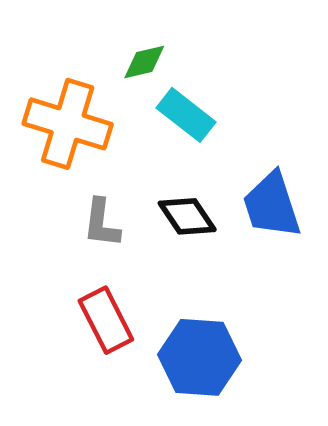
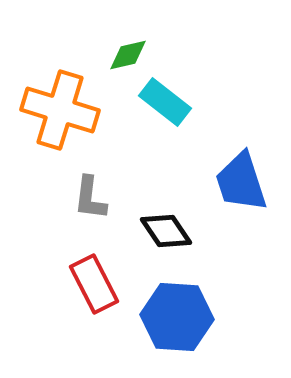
black diamond: (187, 216) -> (166, 231), moved

